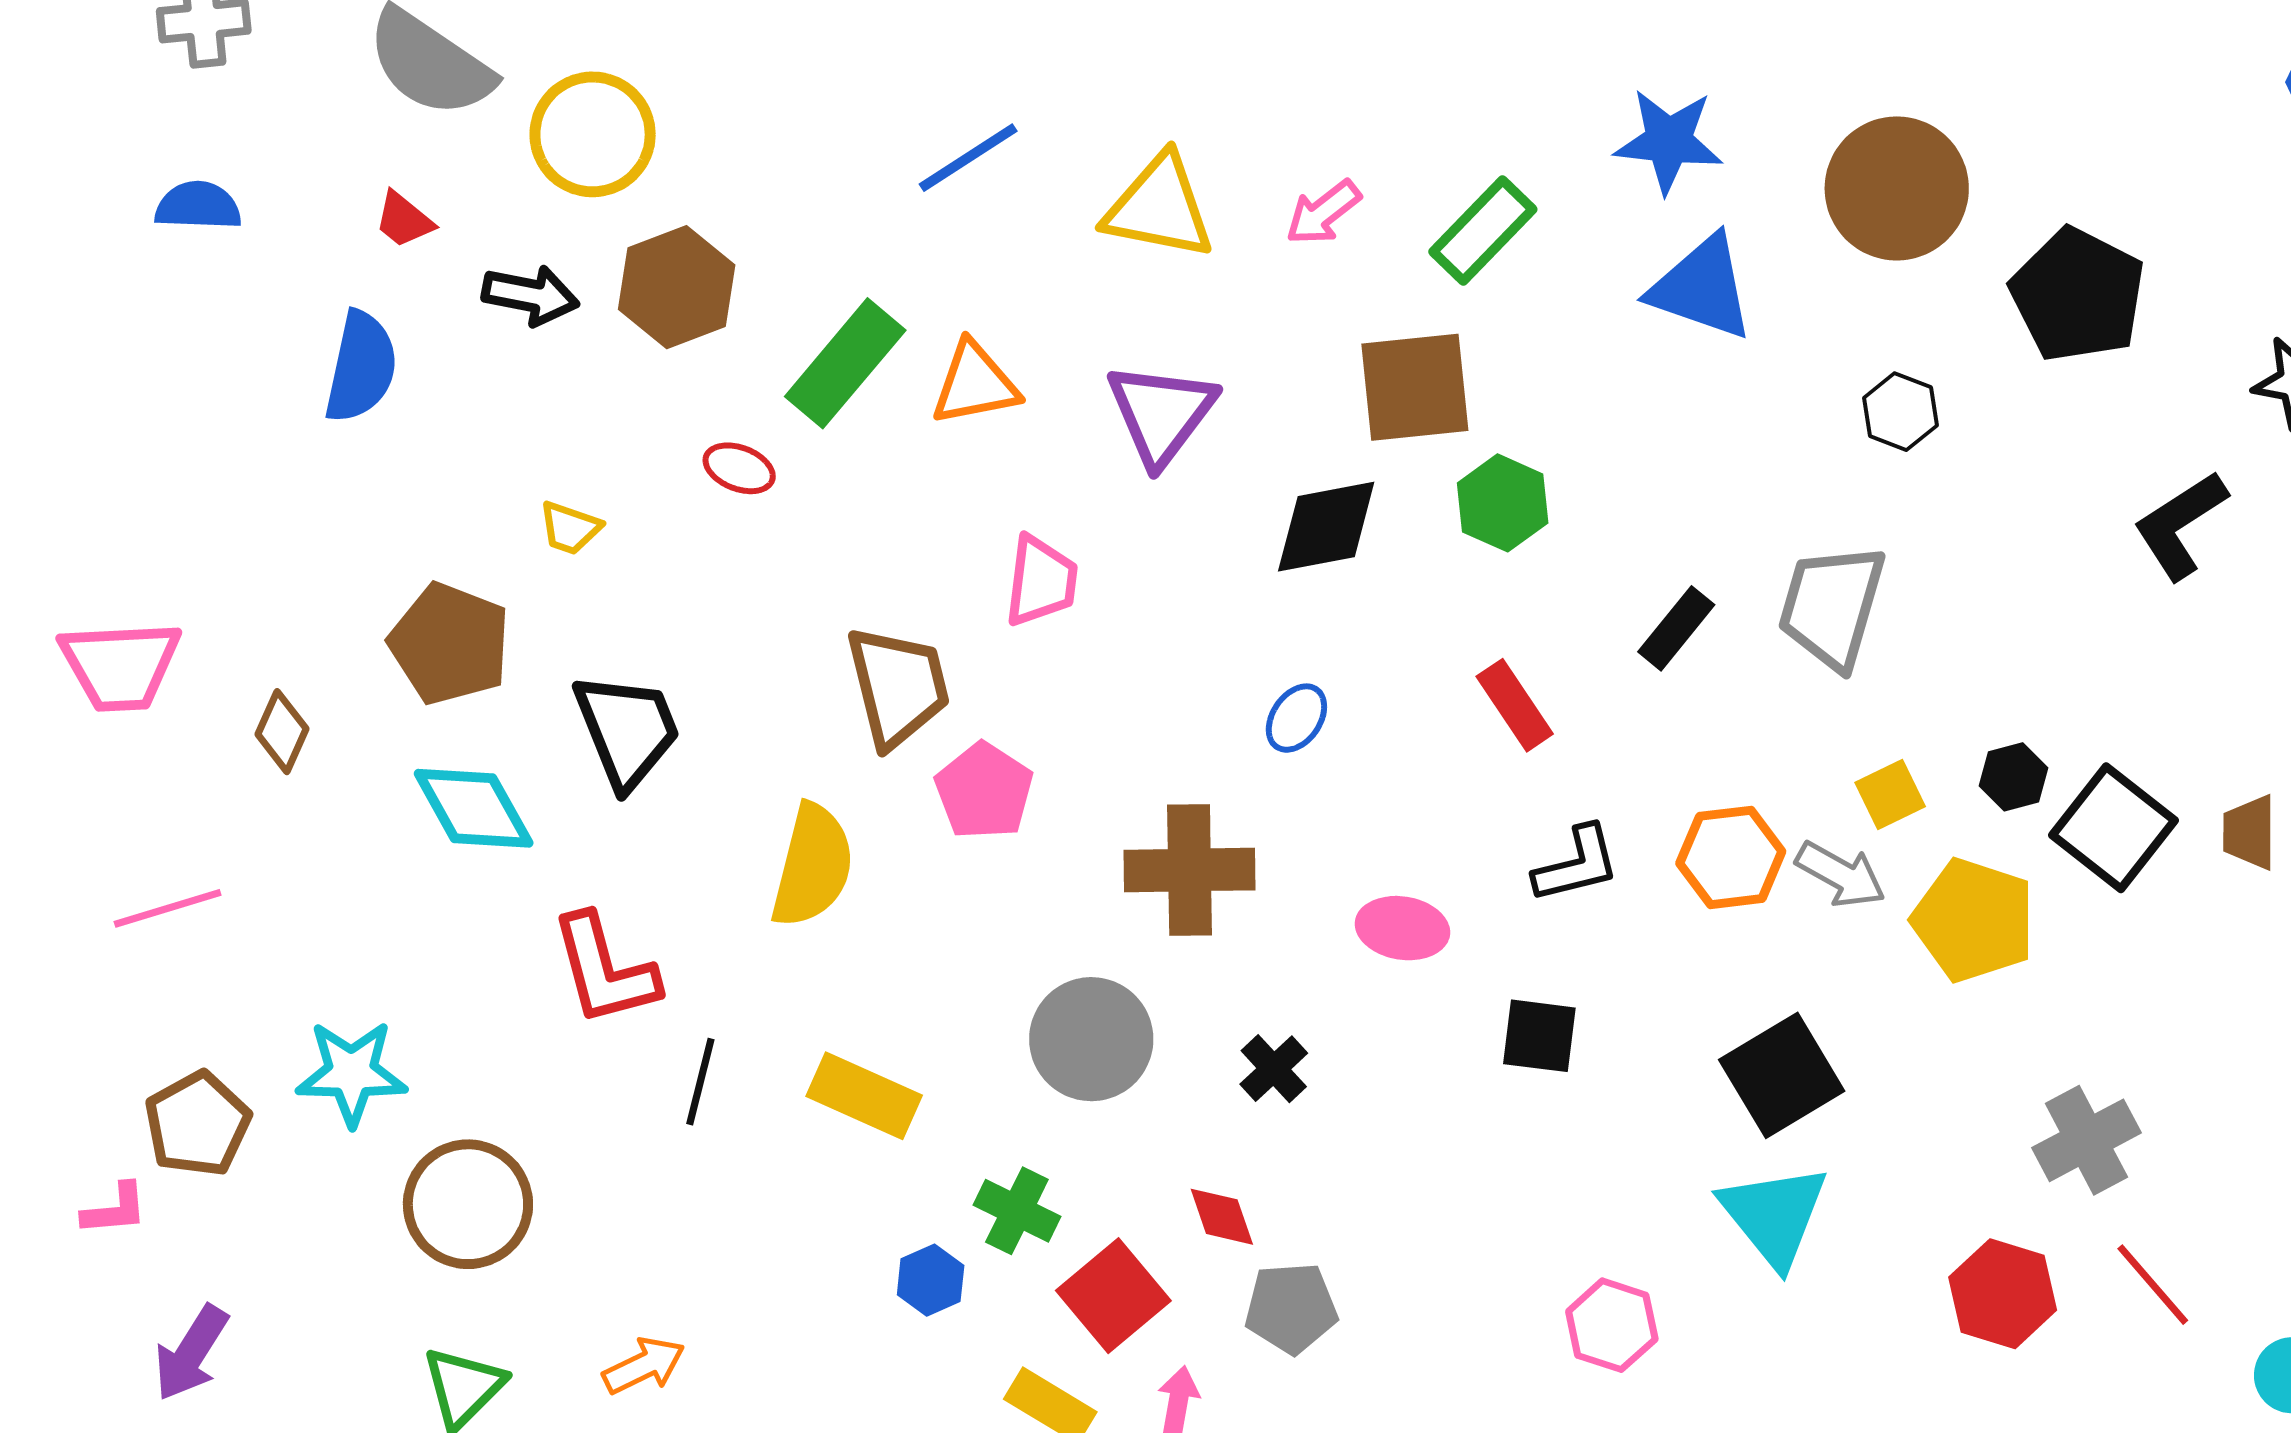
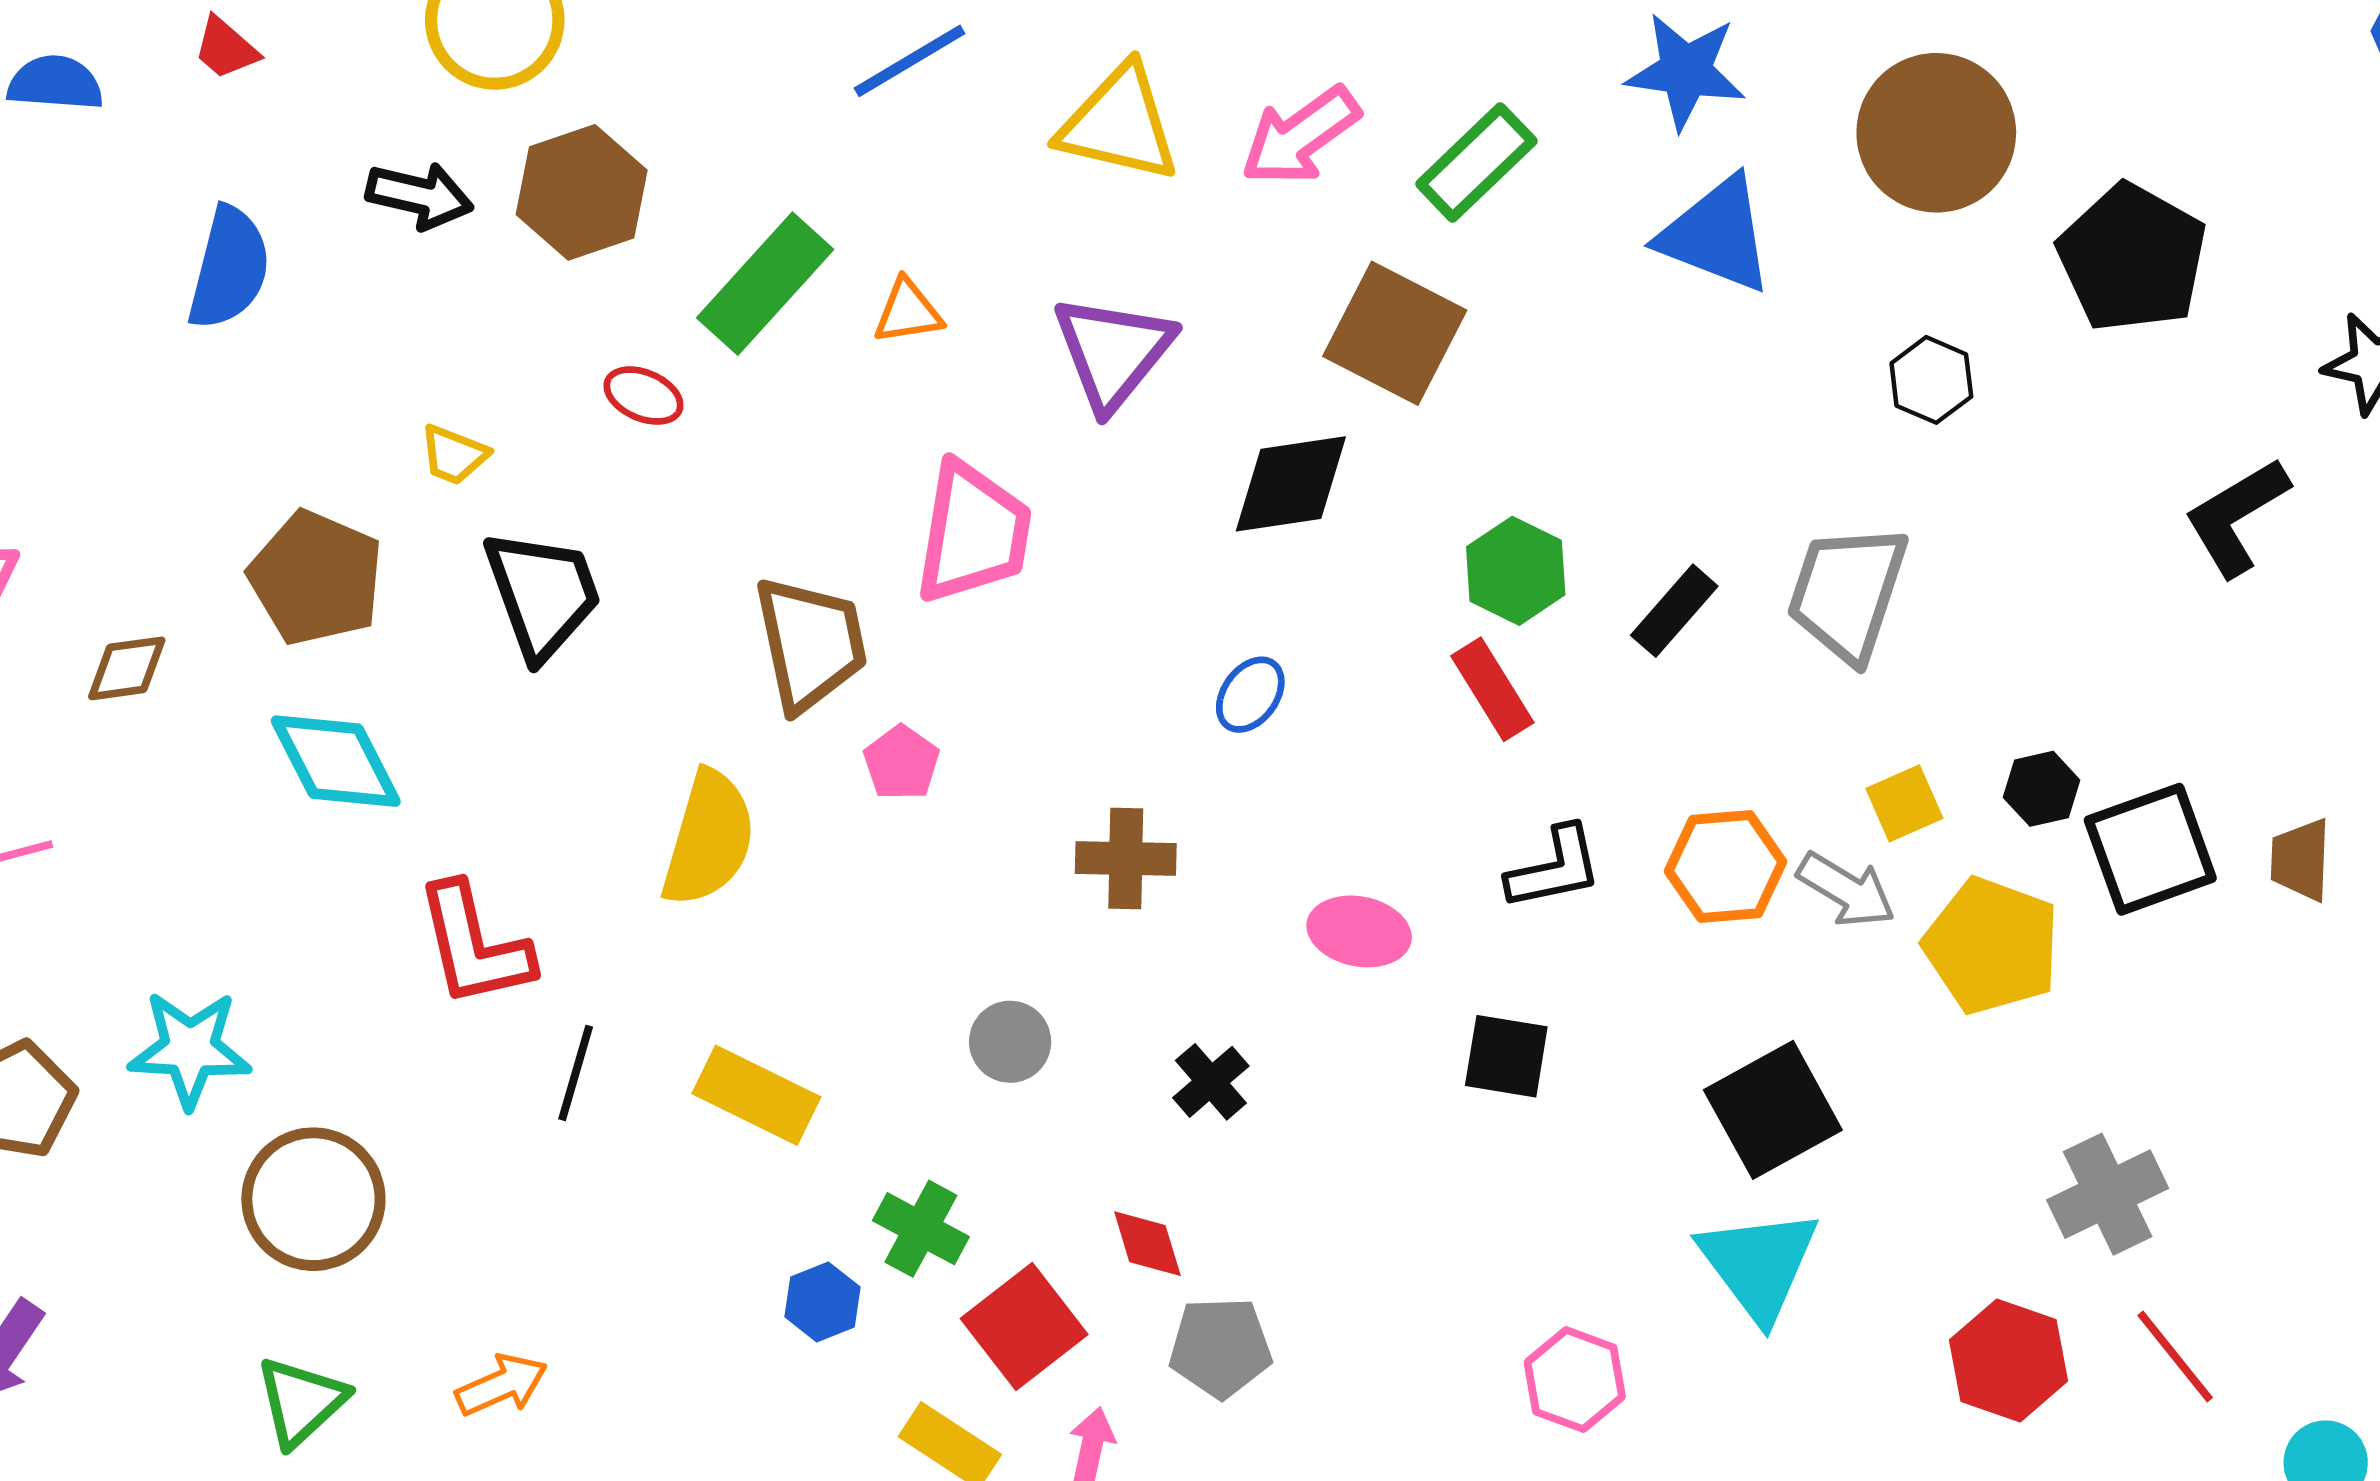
pink arrow: (1323, 212) -> (1300, 136), size x1.4
red trapezoid: (404, 220) -> (226, 48), moved
orange triangle: (975, 384) -> (908, 312), size x0.7
brown square: (1415, 387) -> (1395, 333), turned 31
green hexagon: (1503, 503) -> (1516, 571), moved
pink trapezoid: (1041, 581) -> (973, 533), size x1.4
black trapezoid: (627, 730) -> (543, 594), moved
brown diamond: (282, 732) -> (127, 668), turned 56
pink pentagon: (984, 791) -> (901, 763), size x0.7
black square: (2114, 828) -> (2150, 849), turned 30
brown cross: (1190, 870) -> (1126, 859), size x0.7
gray circle: (1091, 1039) -> (1010, 1042), size x0.6

